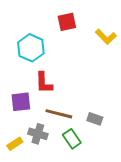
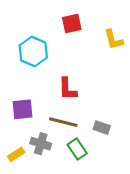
yellow L-shape: (106, 37) -> (114, 40), turned 30
red L-shape: (44, 83) -> (68, 89), moved

